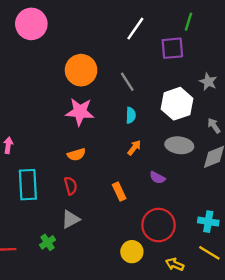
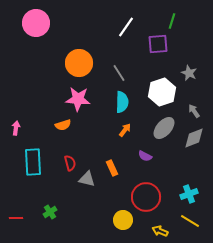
cyan semicircle: (131, 115) -> (122, 102), size x1.5
gray ellipse: (179, 145) -> (164, 128), turned -55
orange semicircle: (76, 155) -> (63, 125), moved
gray triangle: (71, 219) -> (87, 179), moved, turned 42
cyan cross: (208, 222) -> (189, 194), turned -30

